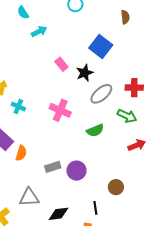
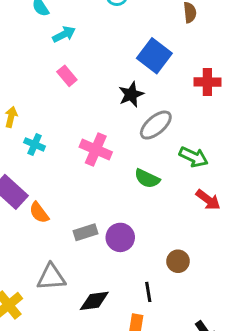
pink rectangle: (61, 64) -> (67, 76), moved
red cross: (134, 88) -> (207, 82), moved
green semicircle: (95, 130) -> (147, 179), turned 48
red arrow: (137, 145) -> (208, 200), turned 60
orange semicircle: (21, 153) -> (39, 213), turned 126

